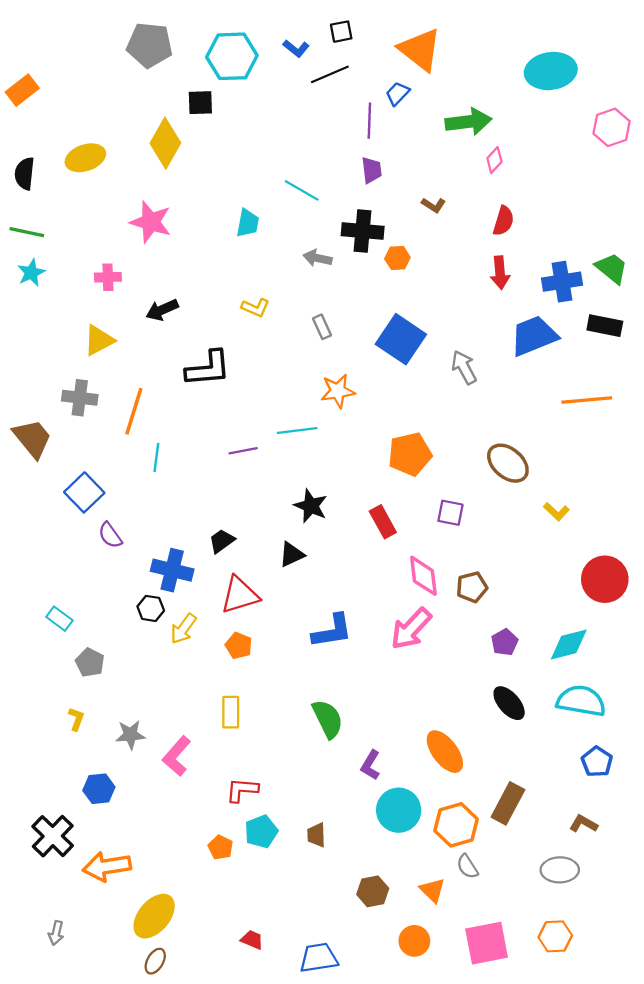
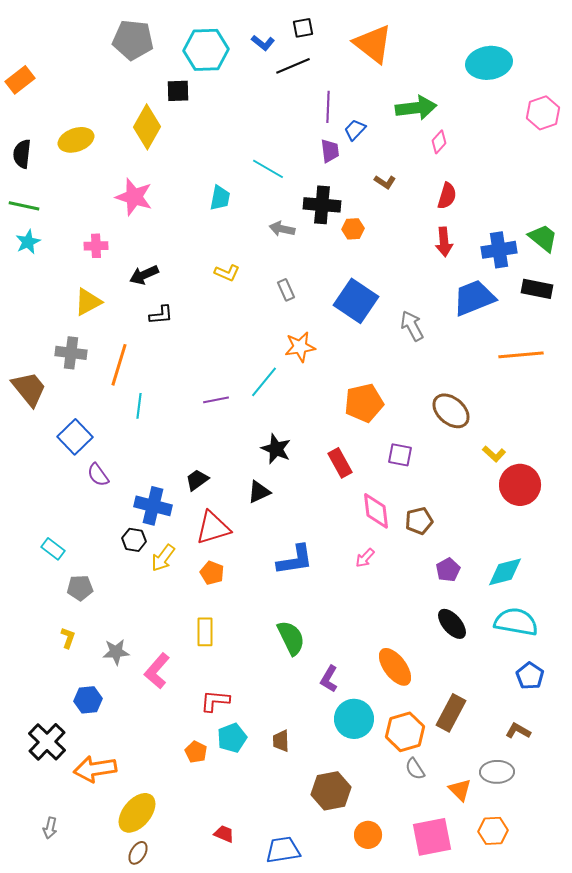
blue trapezoid: (397, 94) -> (355, 130), moved
black L-shape: (208, 368) -> (161, 315), moved, size x0.6
cyan line: (297, 430) -> (264, 382), turned -44
red circle: (605, 579) -> (520, 485), moved
pink arrow: (411, 629) -> (365, 558), size x0.5
gray pentagon: (90, 663) -> (80, 588), turned -30
orange triangle: (432, 890) -> (460, 790), moved
brown hexagon: (373, 891) -> (331, 791), size x1.4

